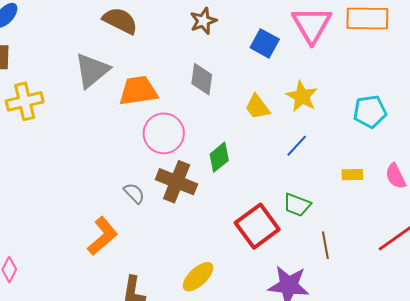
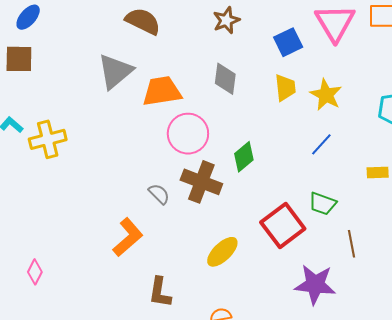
blue square: (265, 43) -> (288, 42), turned 36
yellow cross: (25, 101) -> (48, 139), moved
yellow trapezoid: (257, 107) -> (285, 88), moved, turned -148
yellow ellipse: (198, 277) -> (222, 252), moved

